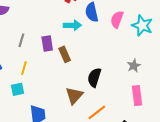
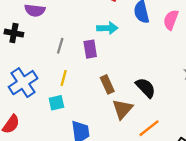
cyan arrow: (72, 25) -> (107, 28), moved
brown rectangle: (65, 54) -> (107, 84), moved
black semicircle: (94, 77) -> (146, 88), turned 120

